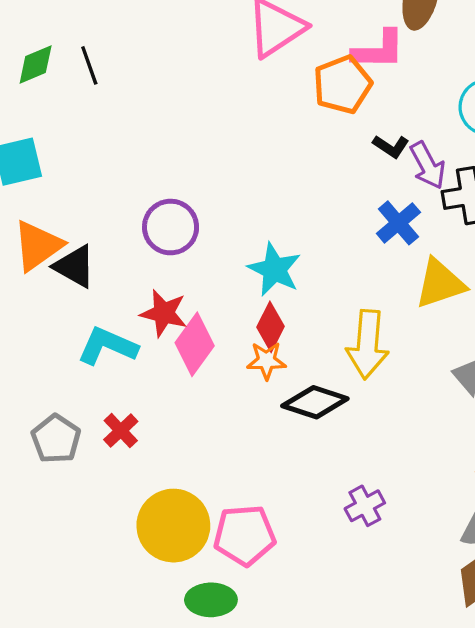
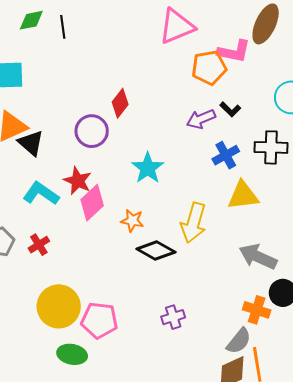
purple arrow: (428, 165) -> (201, 119), moved, turned 84
red diamond: (271, 327) -> (120, 103), moved

